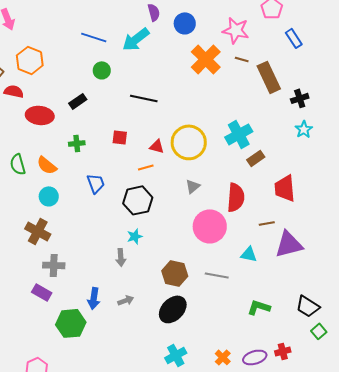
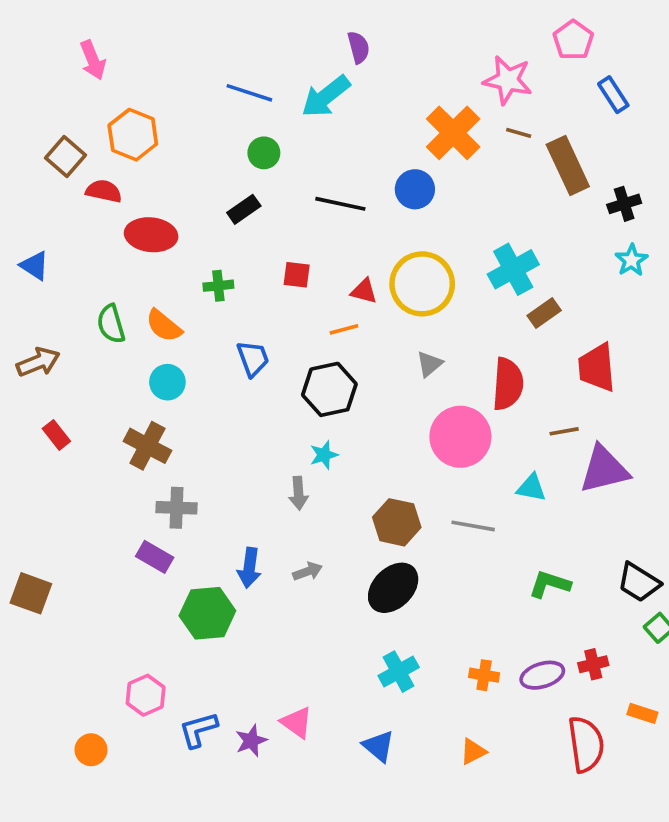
blue circle: (185, 23) -> (415, 189), moved
black rectangle: (78, 101) -> (244, 209), moved
orange cross: (223, 357) -> (484, 675), turned -35

